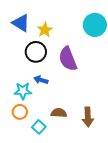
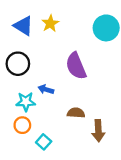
yellow star: (45, 30) -> (50, 23), moved
black circle: (36, 52) -> (18, 64), moved
brown semicircle: (59, 113) -> (76, 113), moved

